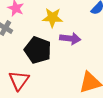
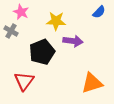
black pentagon: (38, 50) -> (42, 52), turned 30

